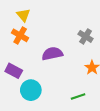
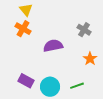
purple rectangle: (14, 71) -> (26, 81), moved
cyan circle: (31, 90) -> (50, 87), moved

